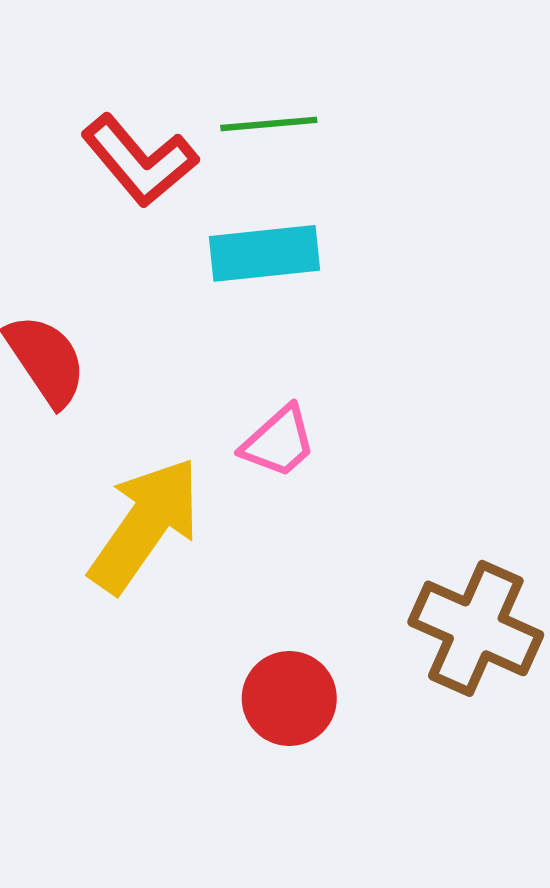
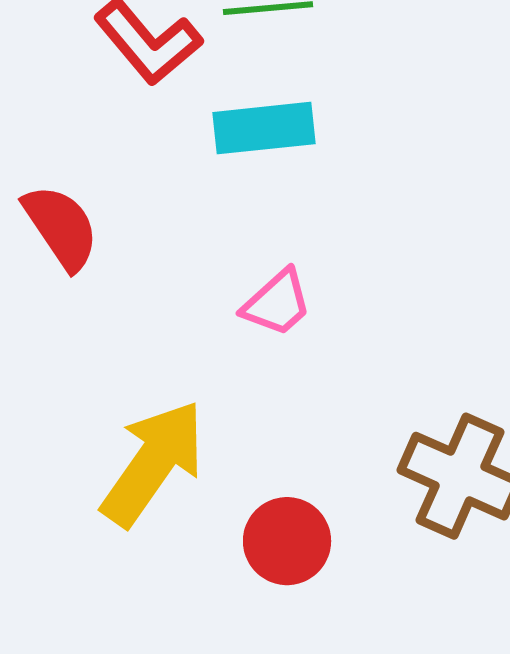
yellow arrow: (145, 525) -> (153, 463), moved

